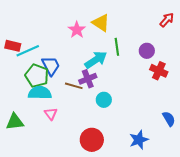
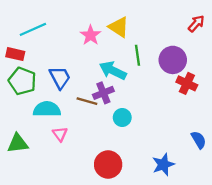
cyan line: (28, 51) -> (33, 29), moved
purple circle: (147, 51) -> (173, 60), size x1.5
cyan arrow: (96, 60) -> (113, 71), turned -120
green pentagon: (37, 76) -> (22, 81), moved

